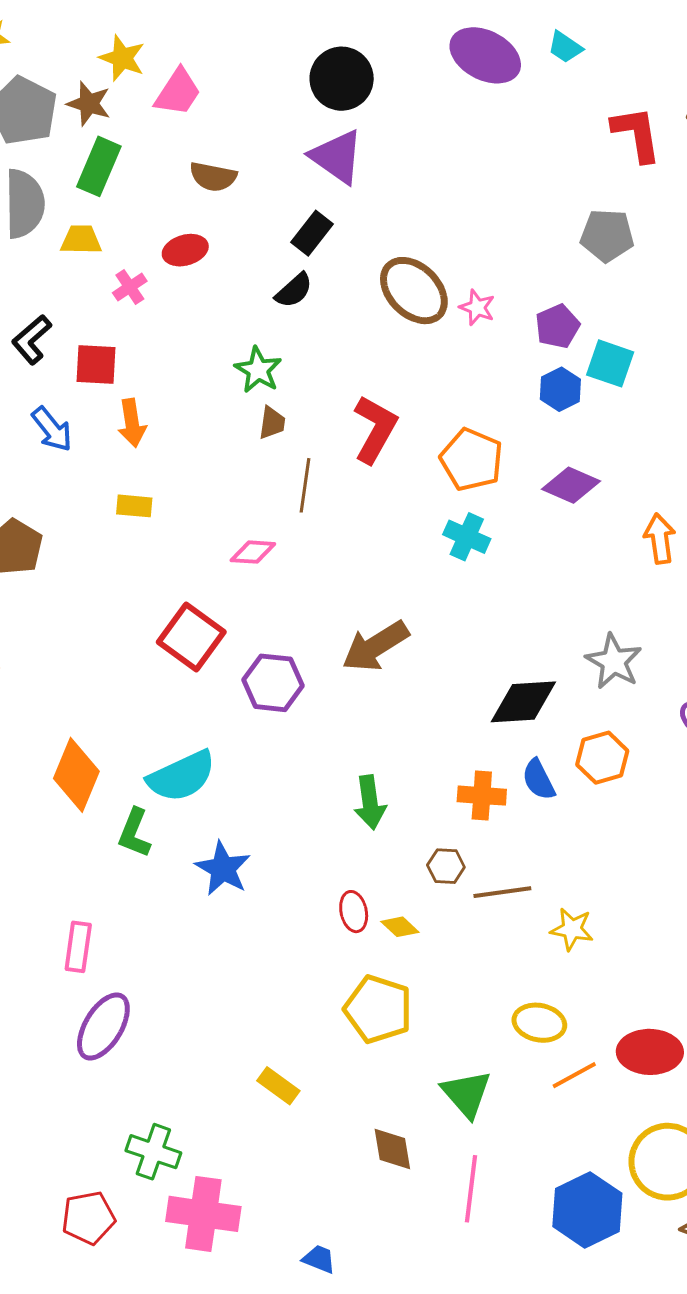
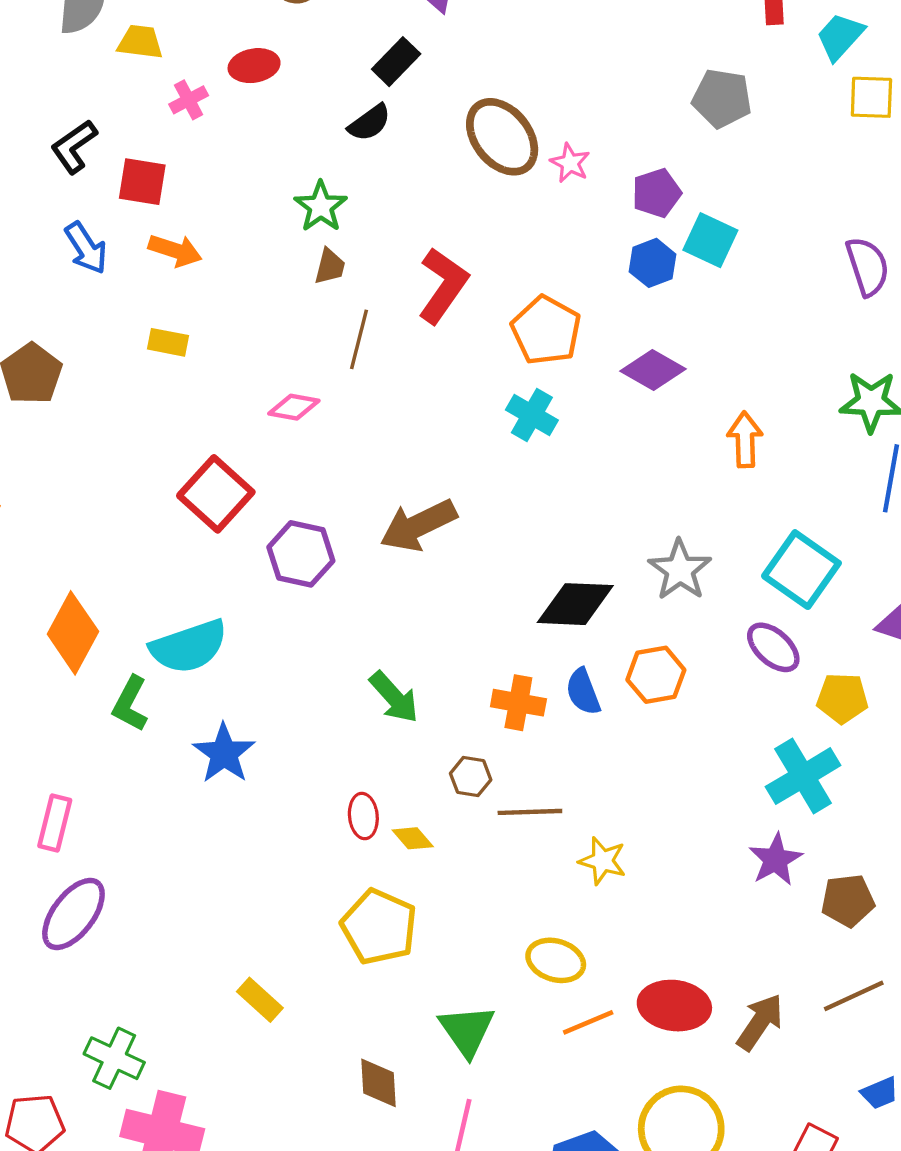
orange arrow: (132, 423) -> (175, 250), turned -69
green arrow: (370, 802) -> (394, 697), turned -40

